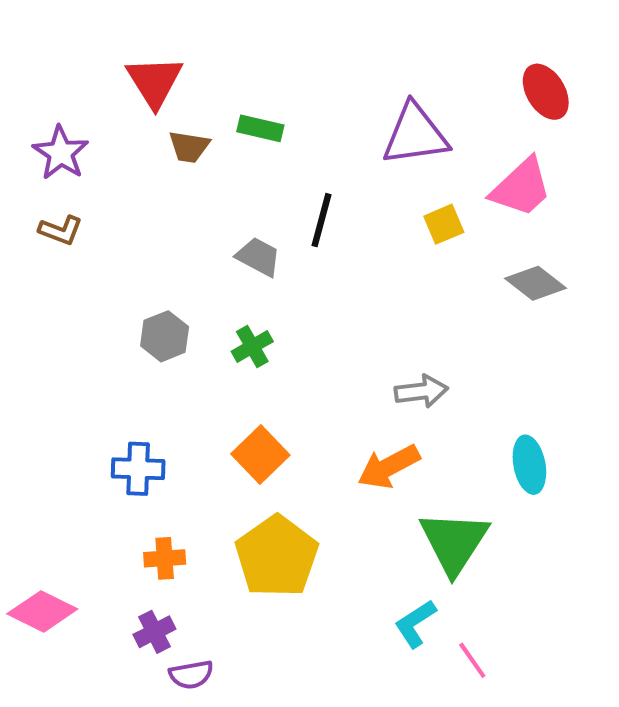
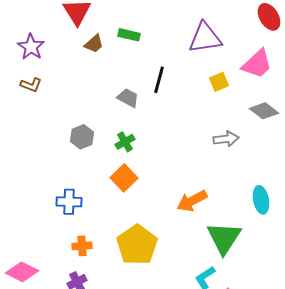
brown trapezoid: (189, 147) -> (94, 44), turned -50
gray arrow: (421, 391) -> (226, 139), moved
orange square: (260, 454) -> (124, 178), moved

